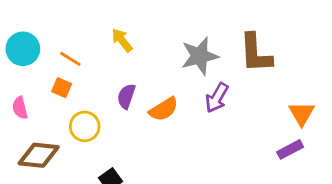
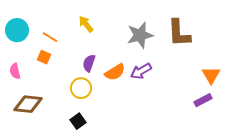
purple arrow: (217, 98) -> (141, 71), moved, turned 30
yellow circle: (85, 126) -> (81, 88), moved

